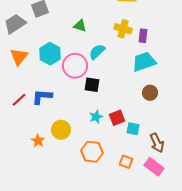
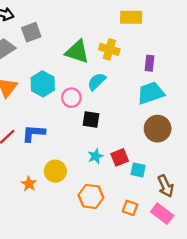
green triangle: (80, 26) -> (77, 52), size x1.6
yellow cross: (123, 29) -> (109, 49), moved
pink circle: (75, 66) -> (71, 98), size x0.7
brown circle: (150, 93) -> (158, 129), size x1.5

